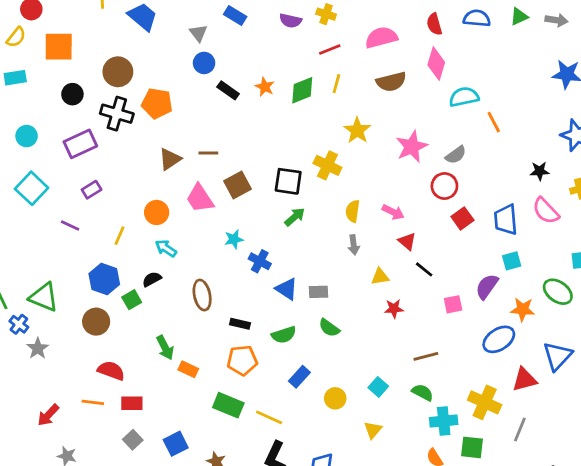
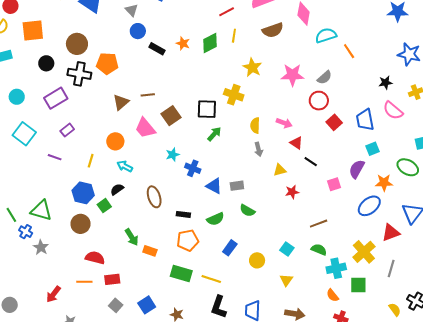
pink star: (412, 147) -> (292, 75), turned 30
yellow cross: (485, 402) -> (364, 252), turned 30

